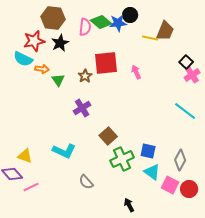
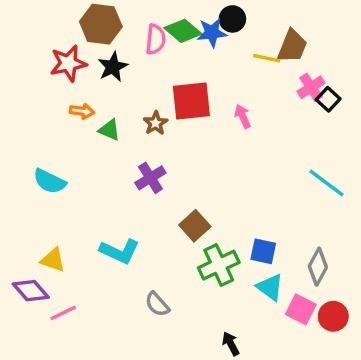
cyan semicircle: (23, 59) -> (50, 181), moved
pink cross: (192, 75) -> (311, 87), moved
green triangle: (58, 80) -> (109, 130), turned -32

